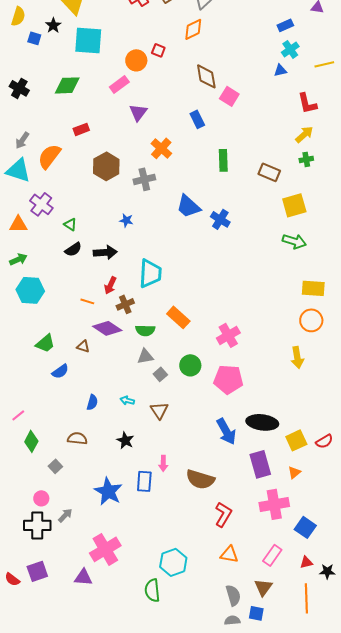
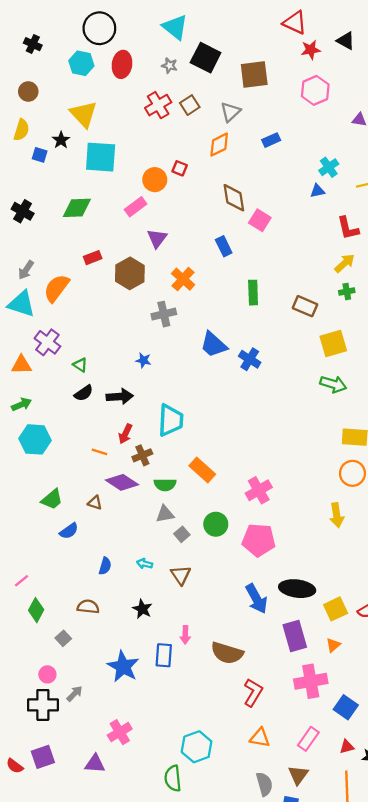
blue rectangle: (285, 25) -> (271, 140), moved
brown hexagon: (106, 166) -> (130, 273), moved
pink cross: (105, 549) -> (120, 732), size x0.7

